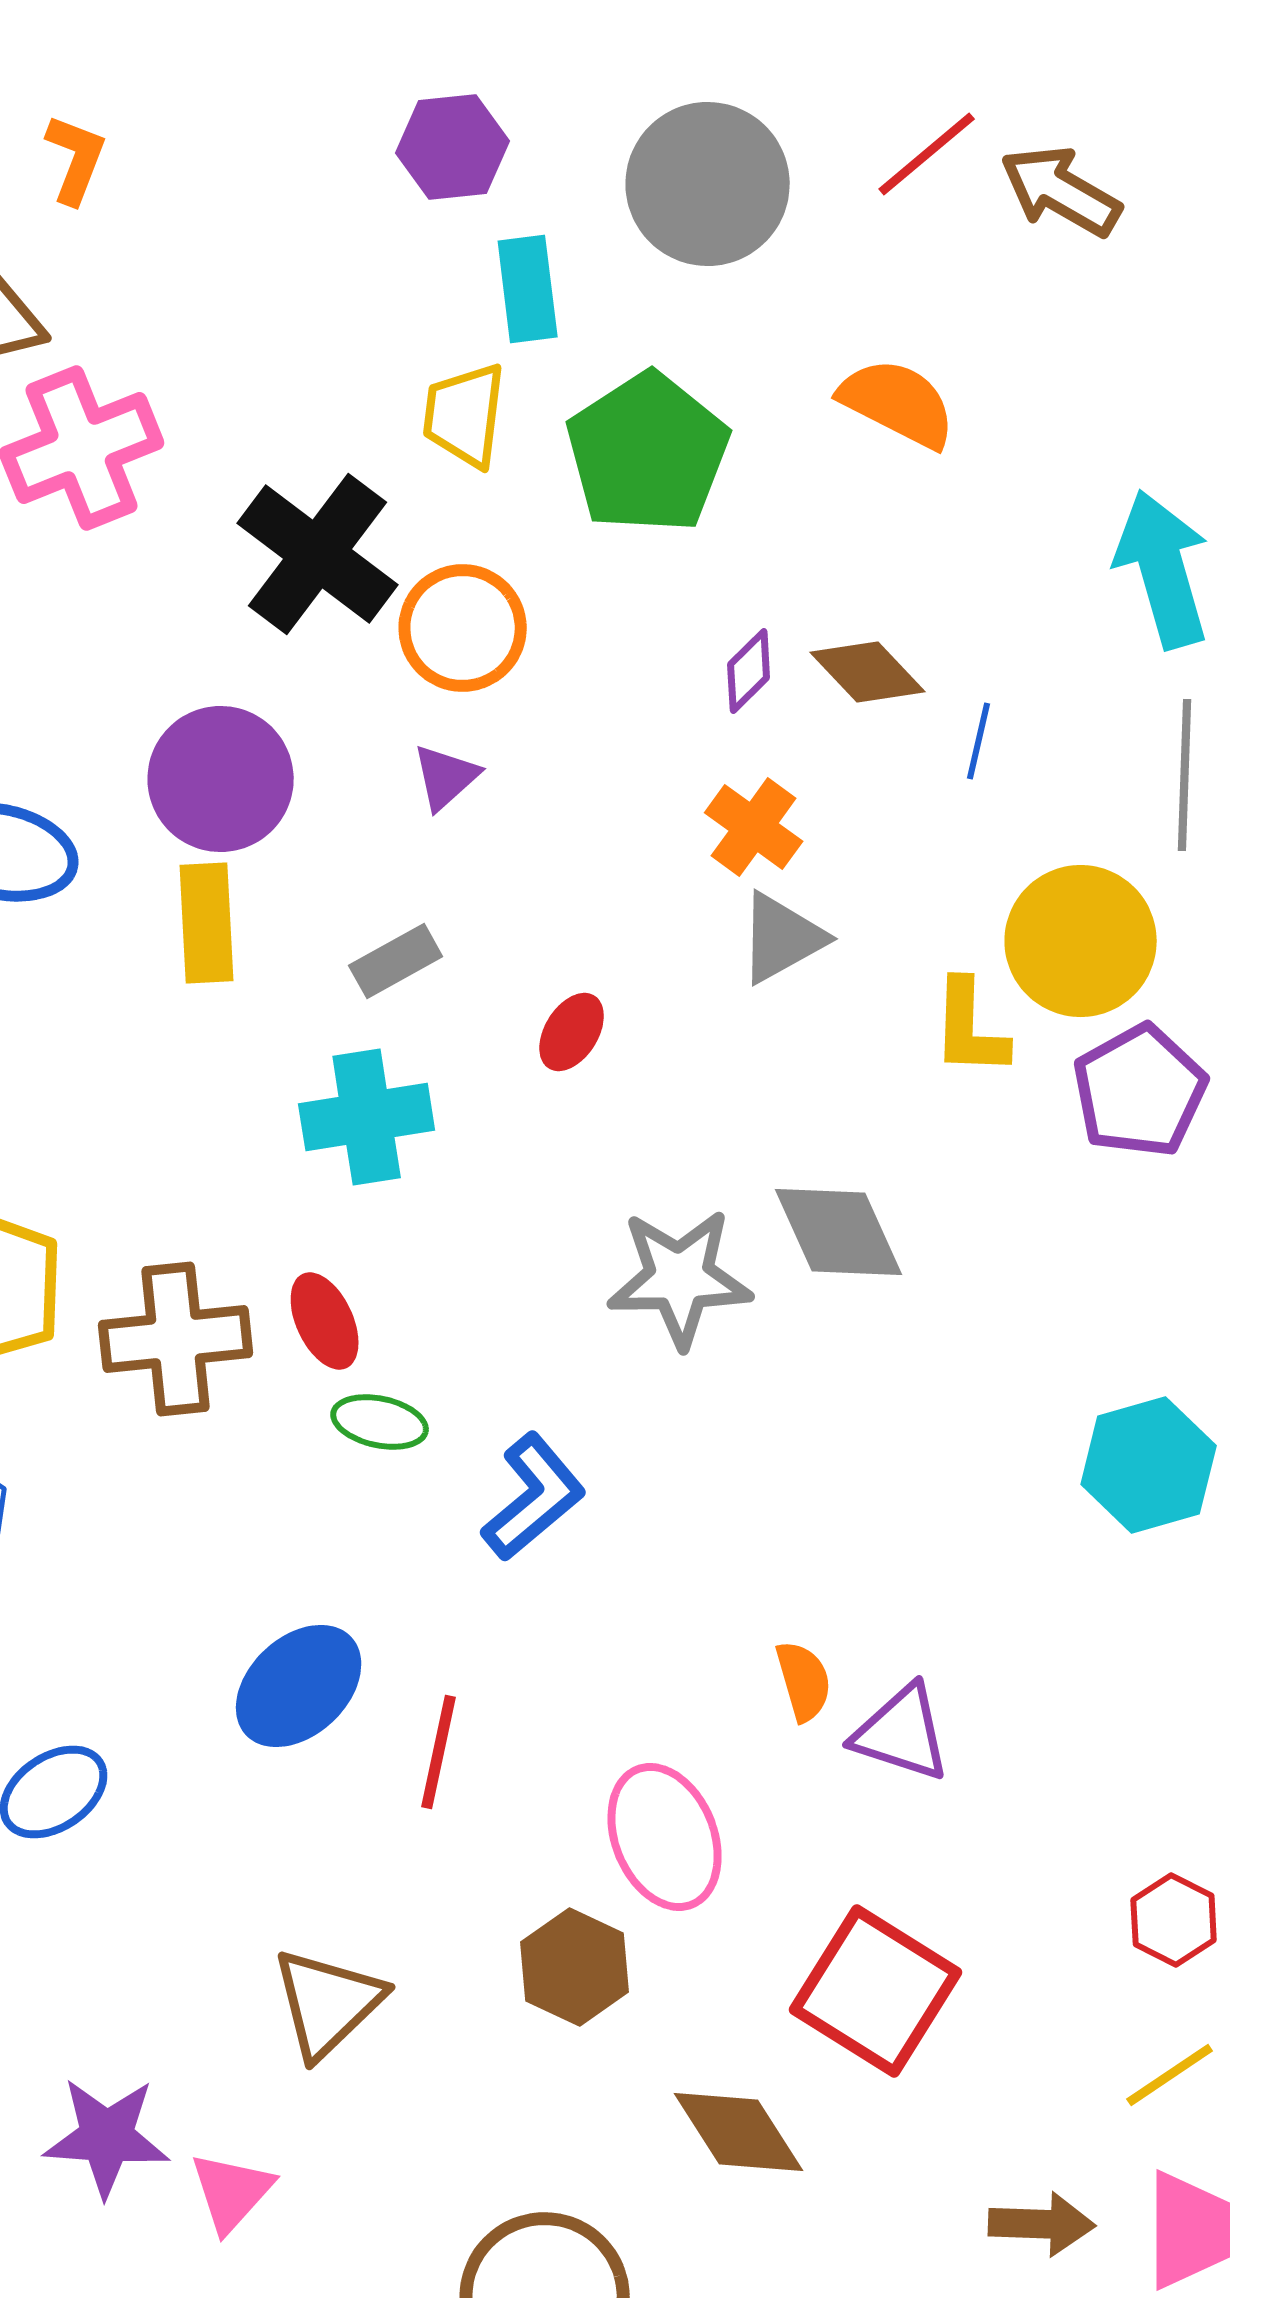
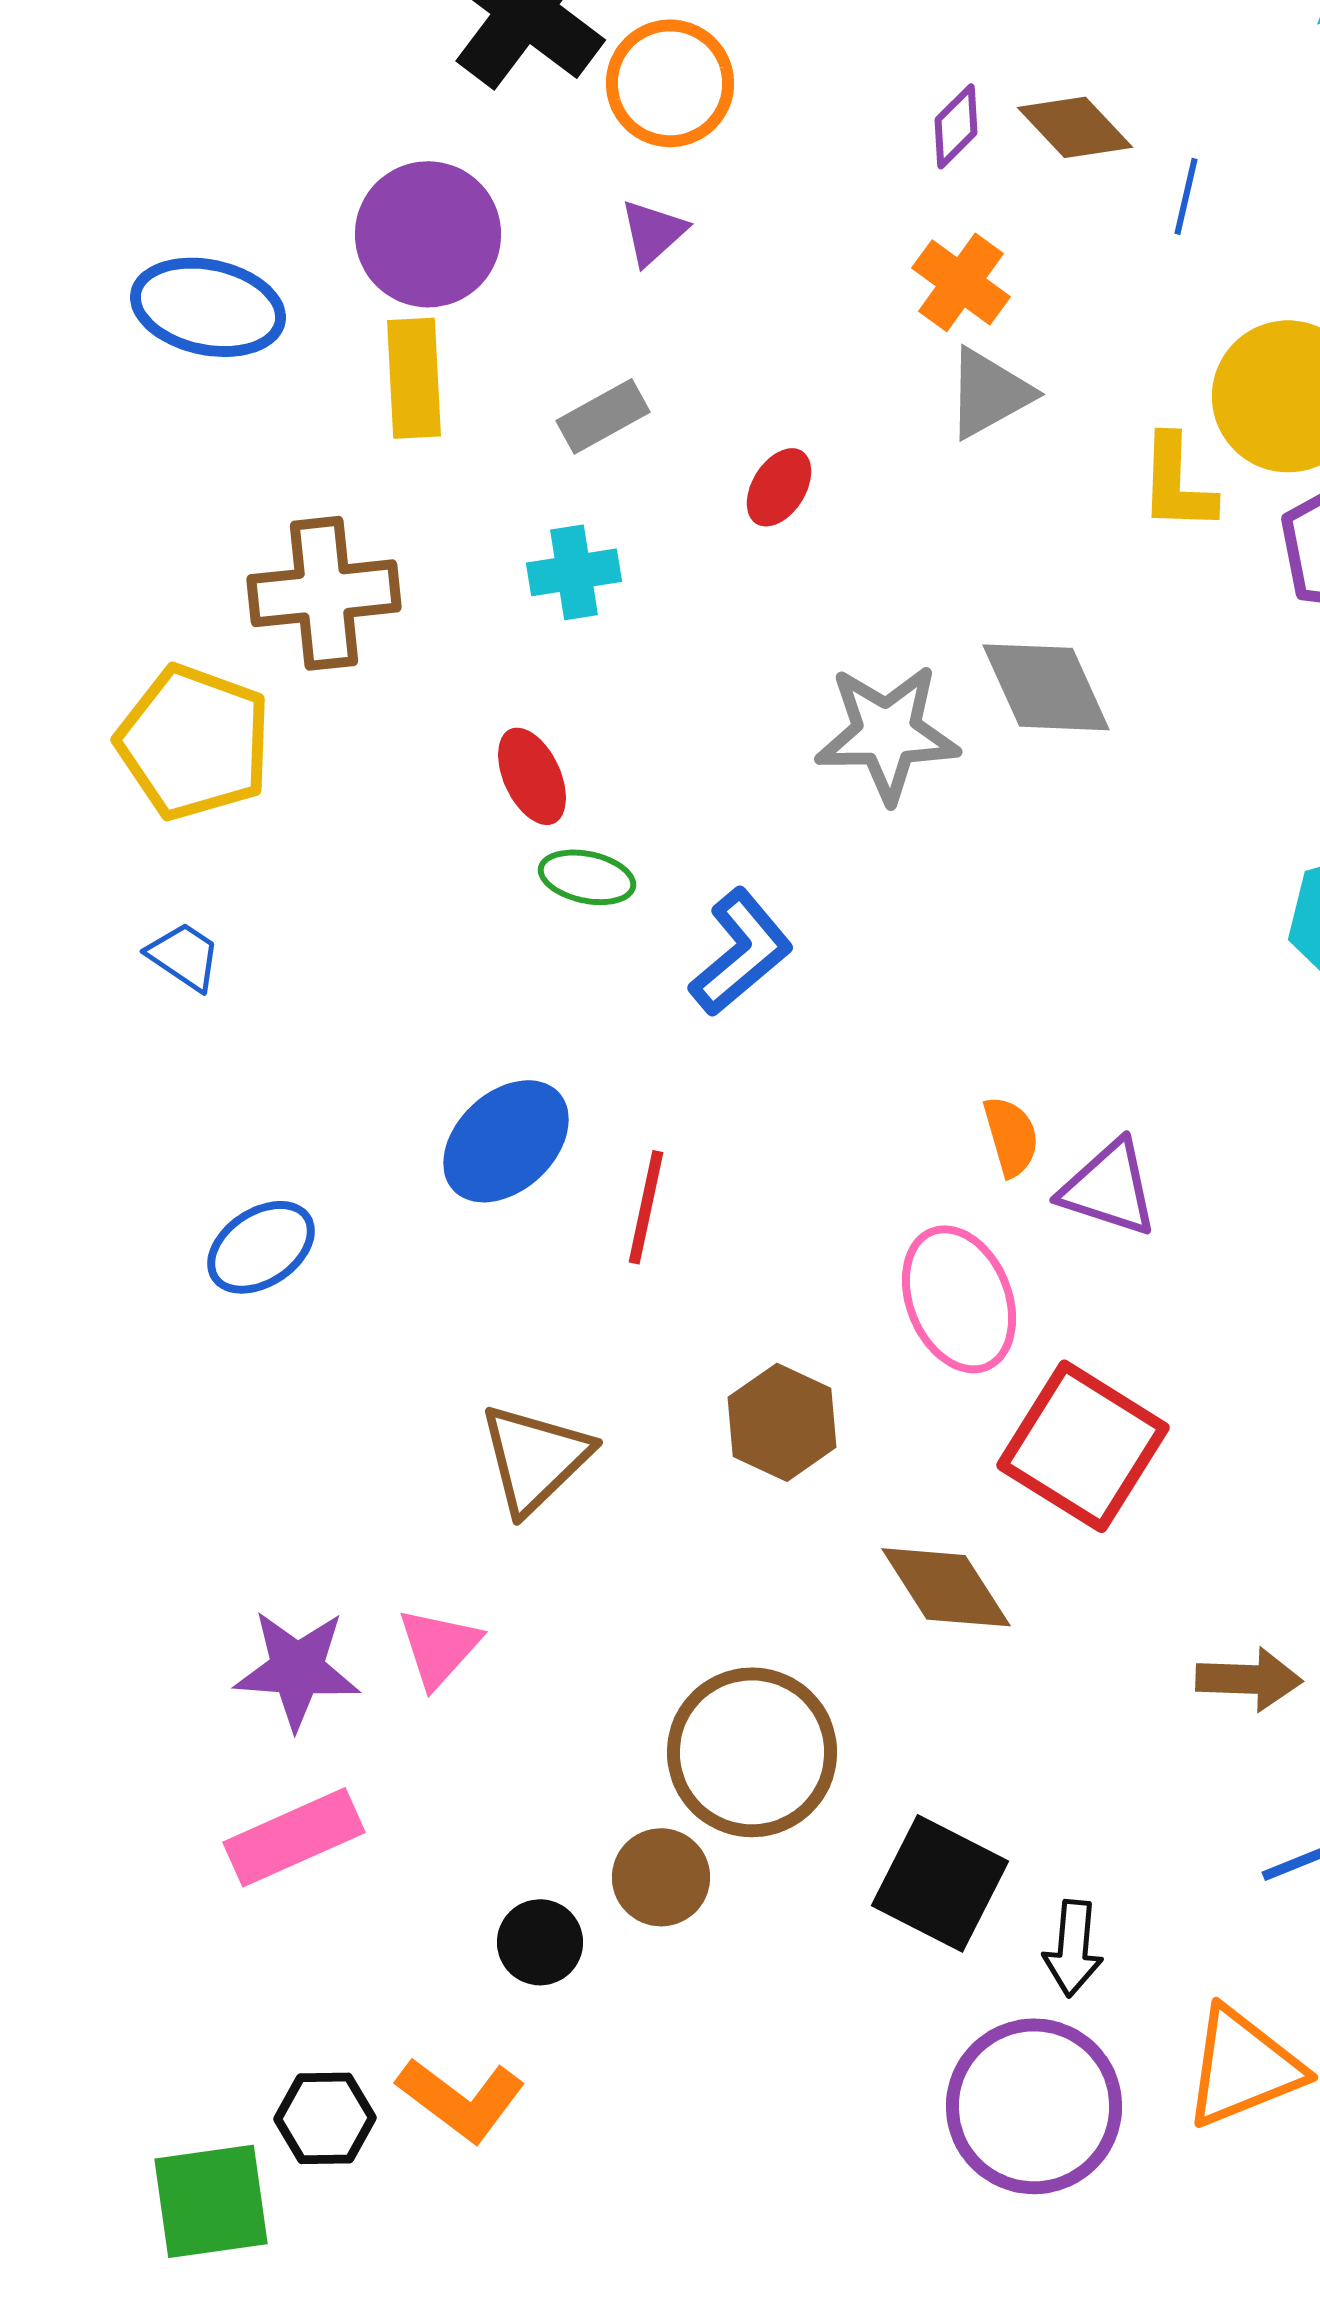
cyan cross: (367, 1117) -> (574, 572), size x0.7
brown cross: (176, 1339) -> (324, 593), moved
pink ellipse: (665, 1837) -> (959, 1299), moved
purple star: (107, 2137) -> (297, 1669), moved

